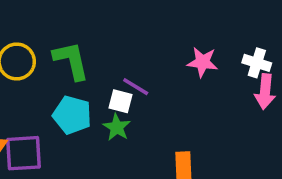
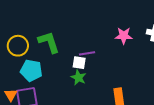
purple line: (136, 87) -> (87, 53), turned -35
cyan pentagon: (72, 115) -> (31, 70), moved

